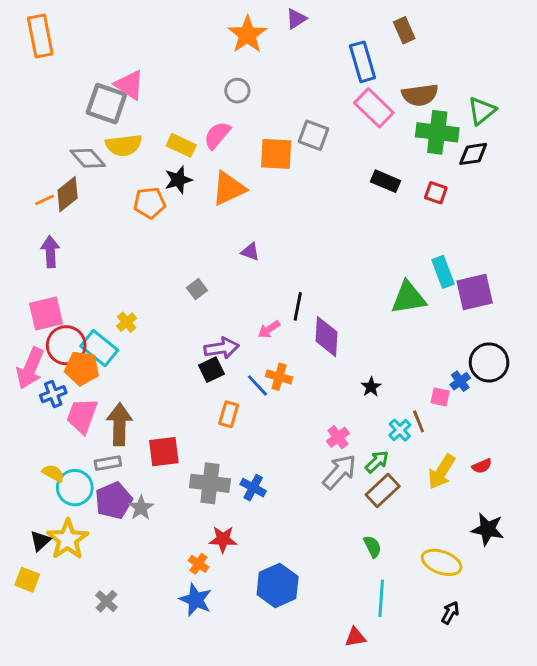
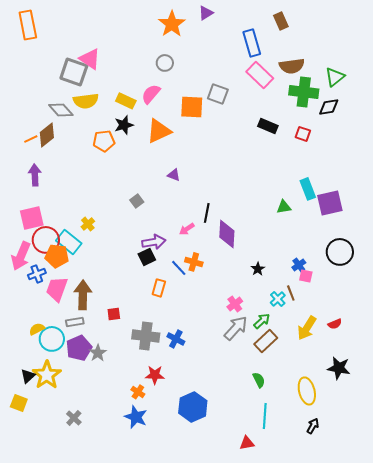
green triangle: (408, 298) -> (284, 207), size x0.6
blue cross: (460, 381) -> (299, 265), moved
red square: (164, 452) -> (114, 314), size x0.6
yellow semicircle: (53, 473) -> (37, 329), turned -56
yellow ellipse: (442, 562) -> (307, 391), turned 56

